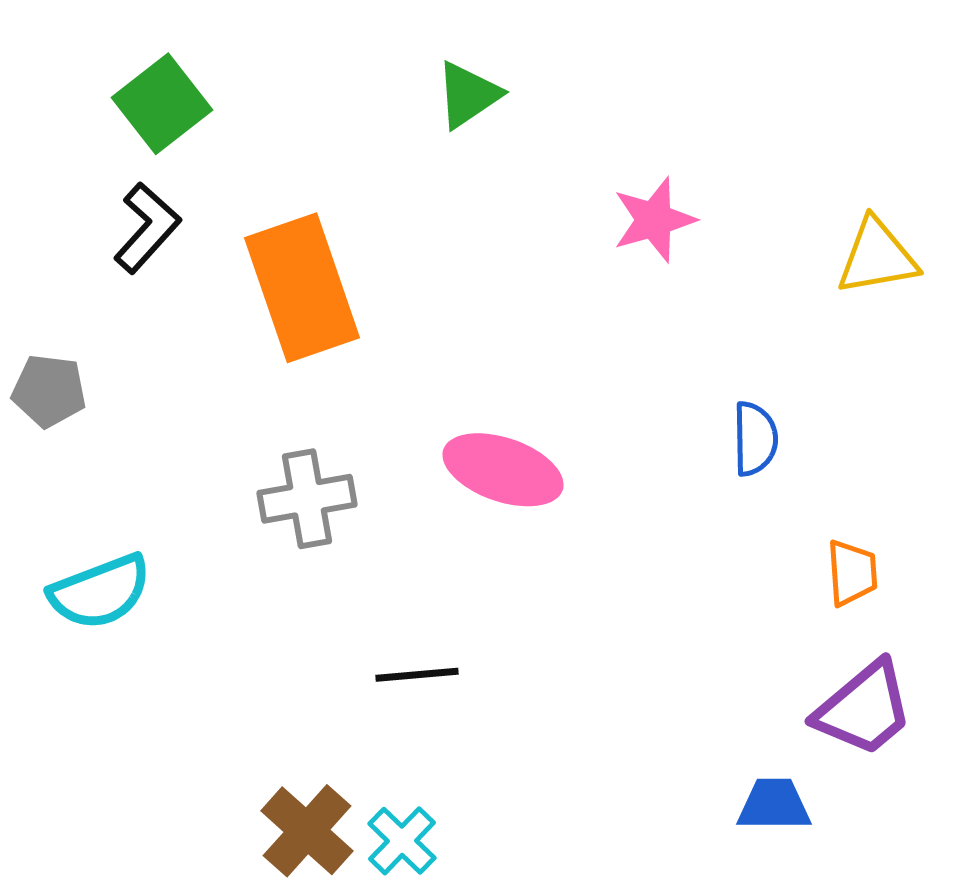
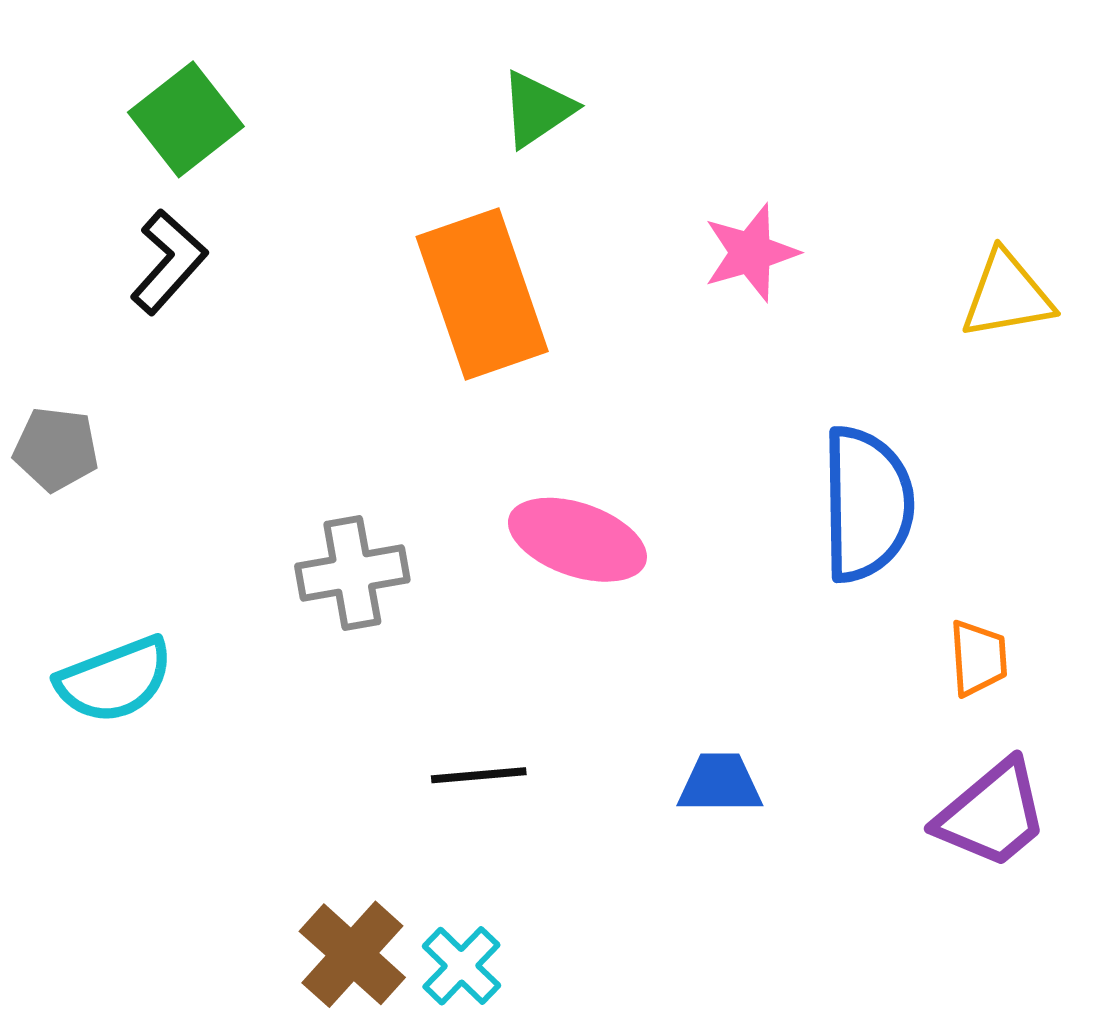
orange rectangle: (302, 288) -> (482, 294), moved
blue semicircle: (755, 439) -> (867, 504), size x1.8
blue trapezoid: (774, 805) -> (720, 783), moved

